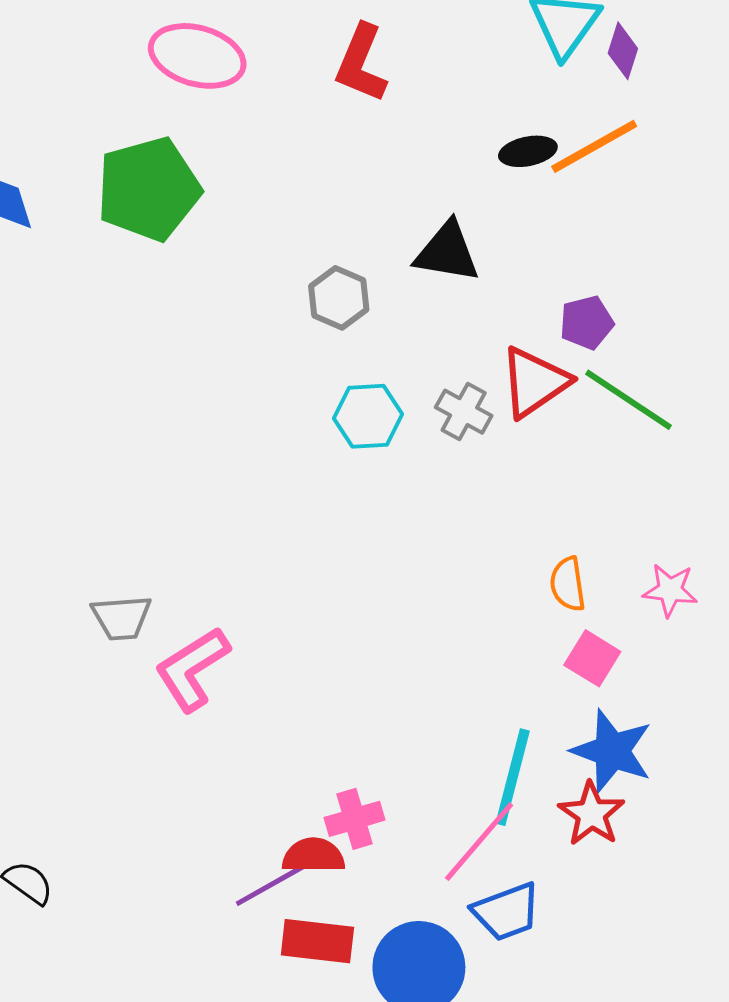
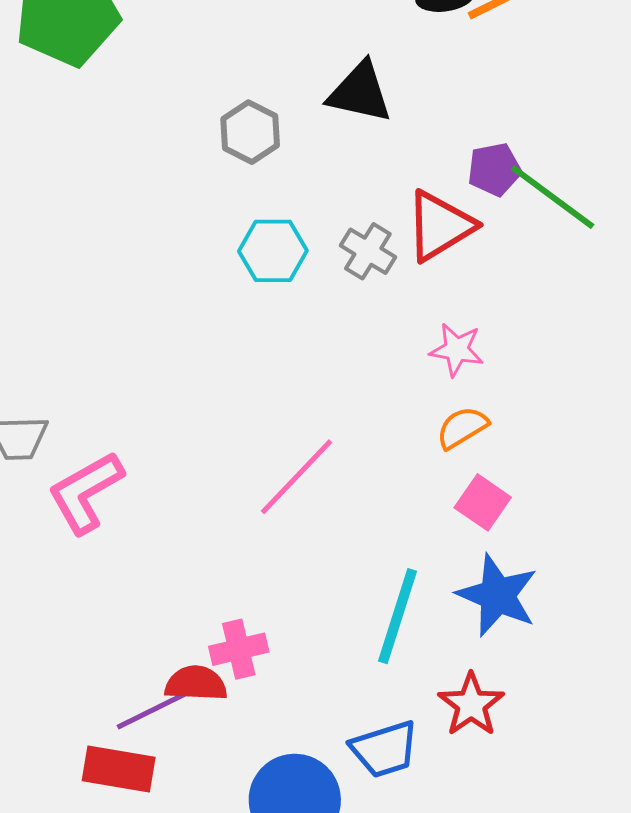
green line: (628, 400) -> (553, 197), moved
orange semicircle: (568, 584) -> (462, 428), turned 64
pink star: (670, 590) -> (457, 350), moved
red star: (591, 814) -> (471, 705), moved
pink line: (479, 842) -> (297, 477), moved
red rectangle: (317, 941) -> (119, 769), moved

